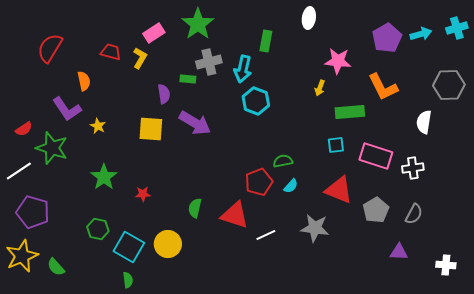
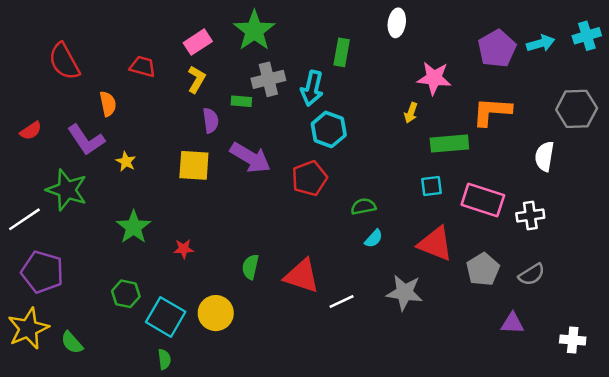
red semicircle: (50, 48) -> (64, 61), turned -60
yellow L-shape: (140, 58) -> (196, 79), moved
orange L-shape: (383, 87) -> (492, 111), turned 120
red semicircle: (24, 129) -> (31, 131), moved
red pentagon: (259, 182) -> (309, 178), moved
gray semicircle: (414, 214) -> (532, 275), turned 30

